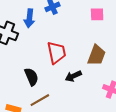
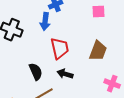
blue arrow: (29, 18) -> (45, 22), moved
black arrow: (73, 76) -> (65, 74), moved, turned 42

